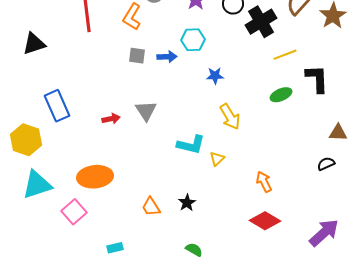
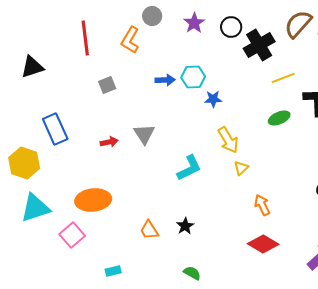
cyan hexagon: (193, 40) -> (193, 77), moved
gray square: (137, 56) -> (107, 85), moved, turned -30
cyan L-shape: (191, 145) -> (189, 168), turned -40
yellow triangle: (217, 159) -> (241, 168), moved

